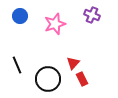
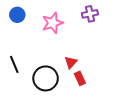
purple cross: (92, 15) -> (90, 14), turned -35

